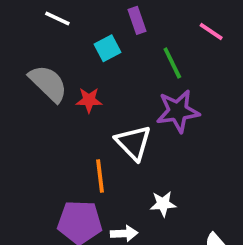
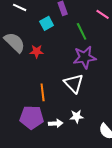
white triangle: (133, 143) -> (74, 83), moved
white star: (163, 204) -> (77, 116), moved

